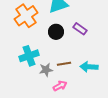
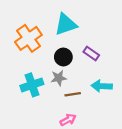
cyan arrow: (89, 67) -> (102, 86), moved
gray star: (46, 70) -> (59, 78), moved

